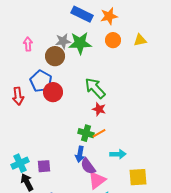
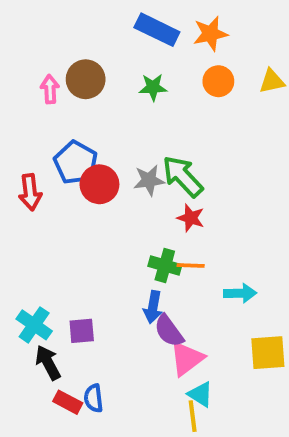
gray star: (63, 41) -> (149, 180), moved
green star: (80, 43) -> (153, 87), size x0.6
brown circle: (55, 56) -> (86, 79), moved
orange line: (99, 133) -> (191, 265), turned 32
cyan arrow: (118, 154) -> (240, 293), moved
cyan cross: (20, 163) -> (34, 325), turned -30

